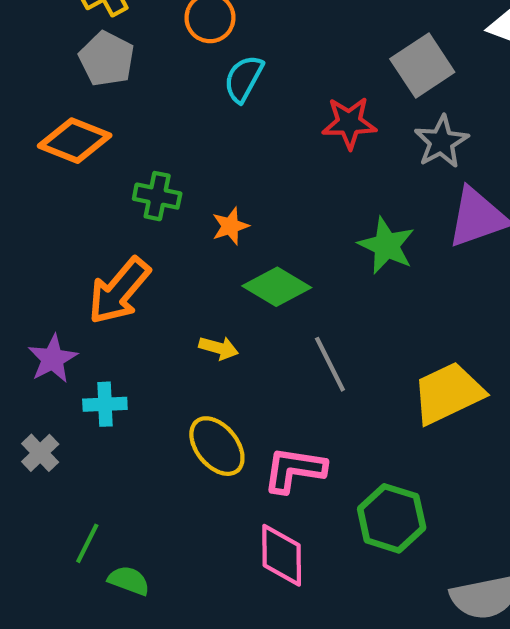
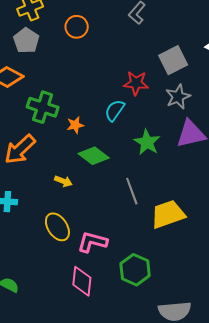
cyan semicircle: (244, 79) -> (115, 110), moved
green cross: (157, 196) -> (43, 107), size x1.4
gray line: (330, 364) -> (132, 191), moved

